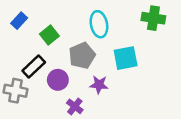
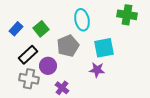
blue rectangle: (19, 21) -> (16, 29), moved
purple star: (99, 85) -> (97, 70), moved
gray cross: (16, 91) -> (29, 79), moved

